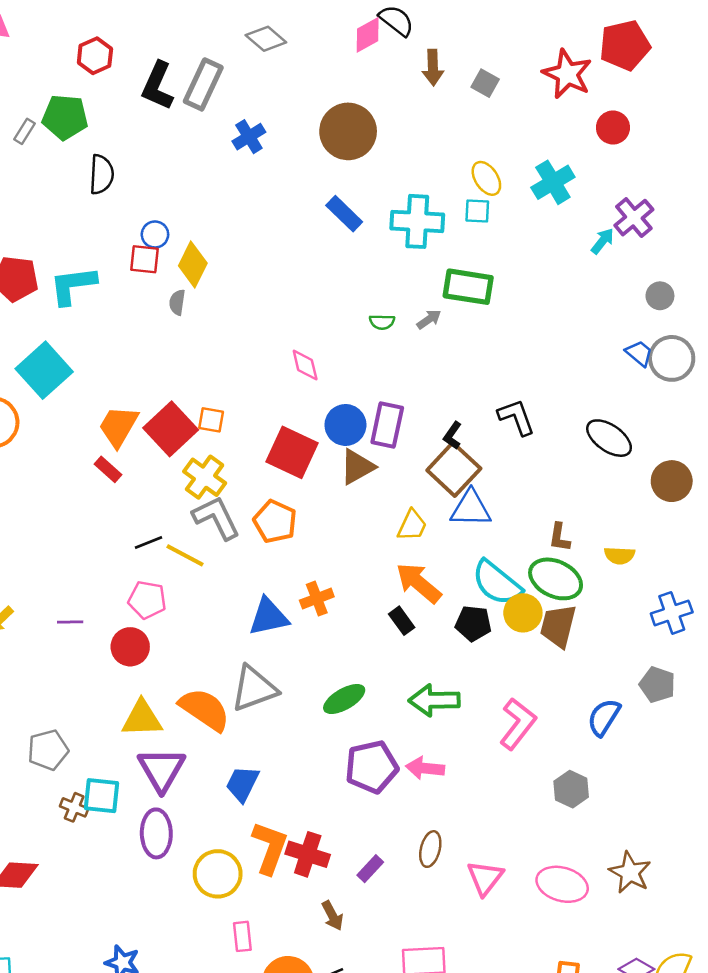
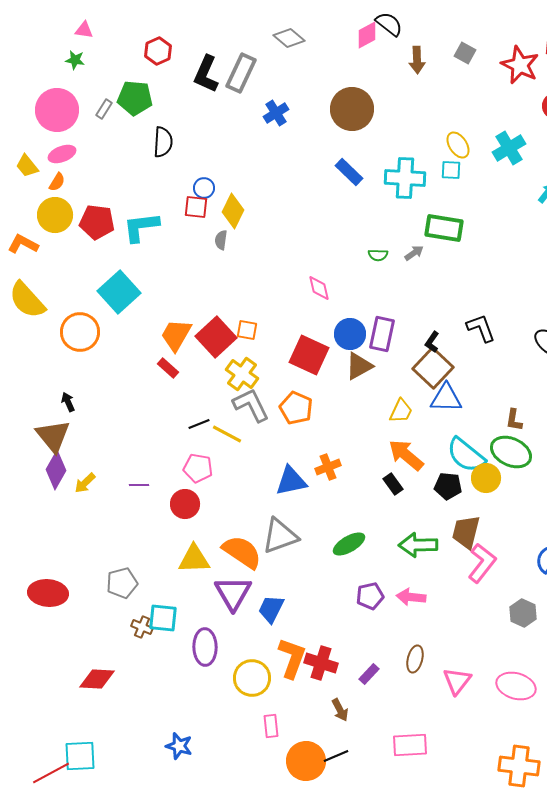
gray square: (485, 83) -> (465, 53), moved
brown trapezoid: (558, 626) -> (466, 532), moved
purple pentagon: (372, 767) -> (370, 596), size x0.7
purple triangle: (162, 769) -> (233, 593), moved

